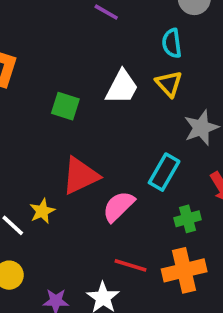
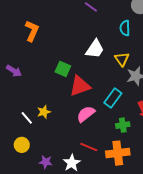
yellow triangle: (169, 84) -> (122, 59), moved
green square: (65, 106) -> (63, 69), moved
red triangle: (80, 176) -> (80, 86), moved

